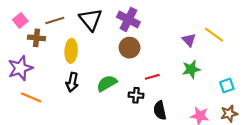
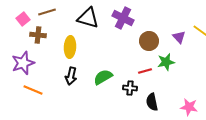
black triangle: (91, 19) -> (88, 18), turned -35
brown line: (55, 21) -> (47, 12), moved
brown circle: (130, 48) -> (149, 41), moved
green star: (191, 69) -> (166, 62), moved

